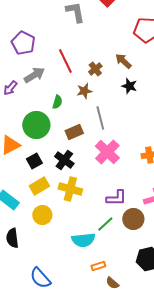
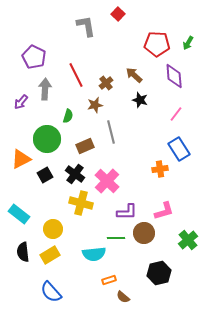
gray arrow: (34, 75) -> (45, 89), turned -55
pink cross: (107, 152) -> (107, 181), moved
yellow rectangle: (39, 186) -> (50, 255), moved
green line: (105, 224) -> (116, 238), turned 42

